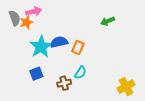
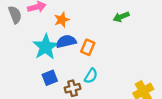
orange star: (26, 22) -> (62, 20), moved
blue square: (36, 74) -> (50, 78), moved

